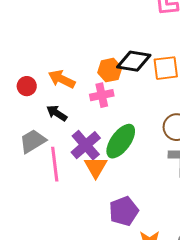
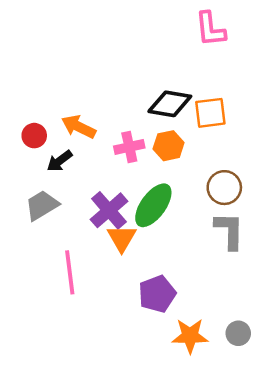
orange hexagon: (110, 70) -> (169, 146), moved
black arrow: (57, 113) -> (60, 161), moved, turned -70
pink line: (55, 164) -> (70, 272), moved

